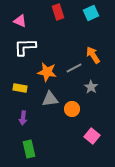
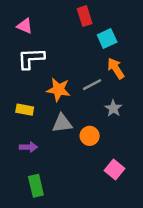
red rectangle: (58, 12) -> (85, 16), moved
cyan square: (91, 13) -> (107, 38), moved
purple arrow: (23, 118) -> (28, 147), turned -96

